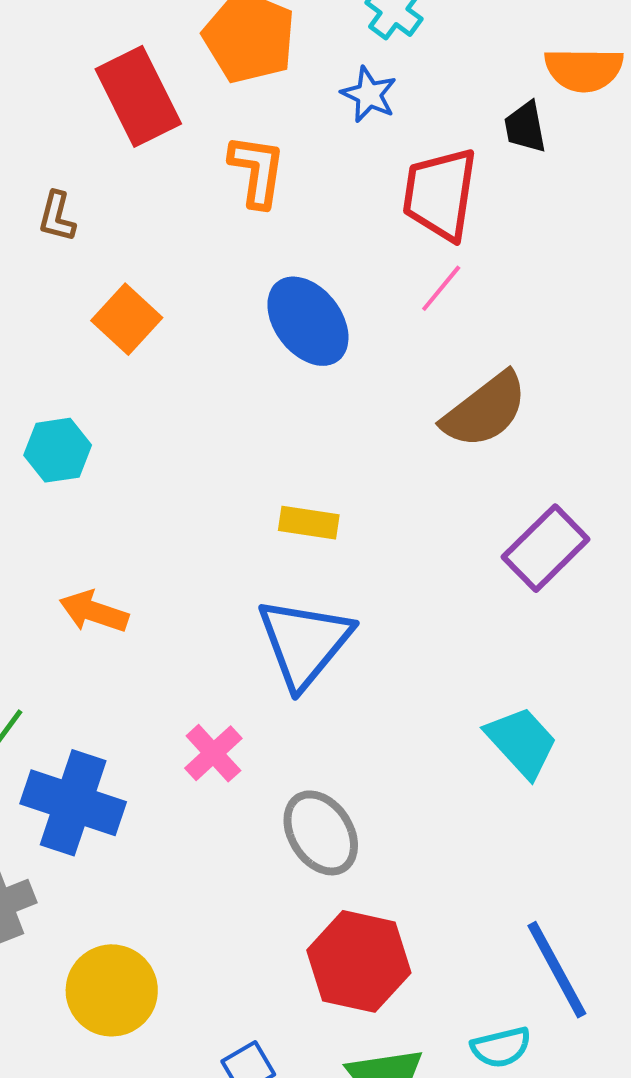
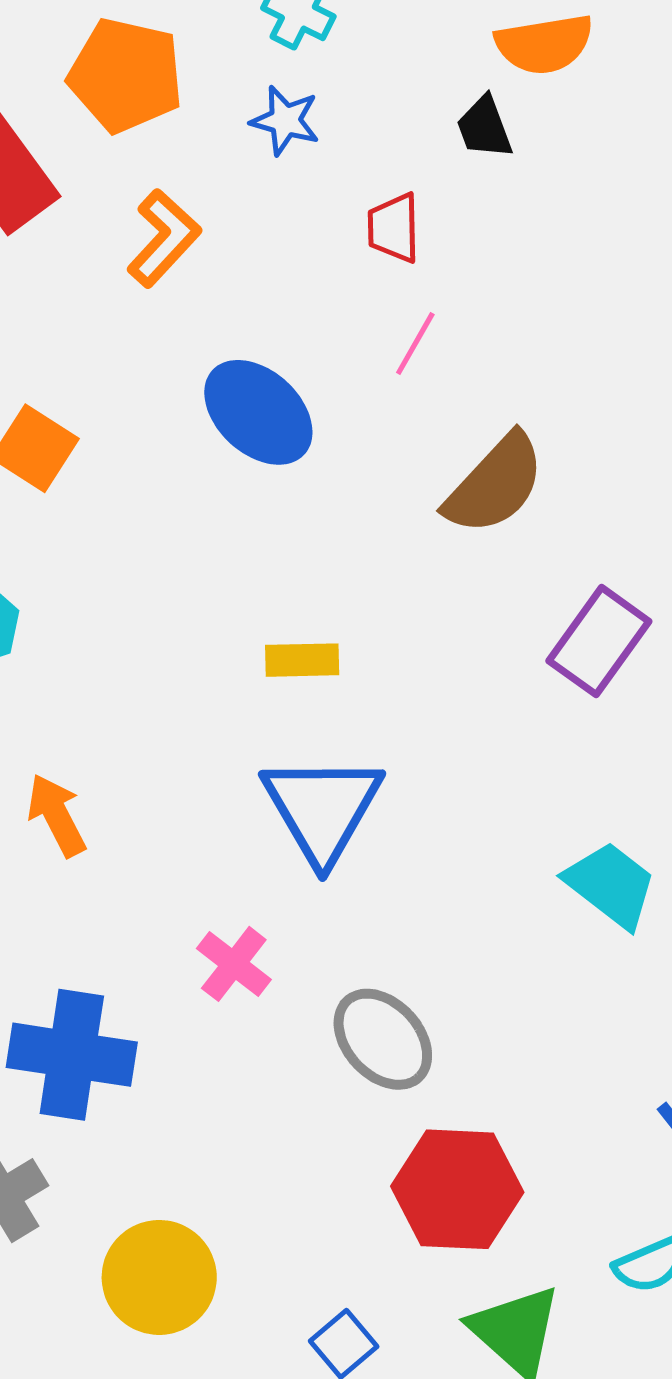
orange L-shape: (257, 171) -> (164, 238), turned 44
red trapezoid: (440, 194) -> (394, 228), size x0.6
orange arrow: (94, 612) -> (57, 815), turned 54

